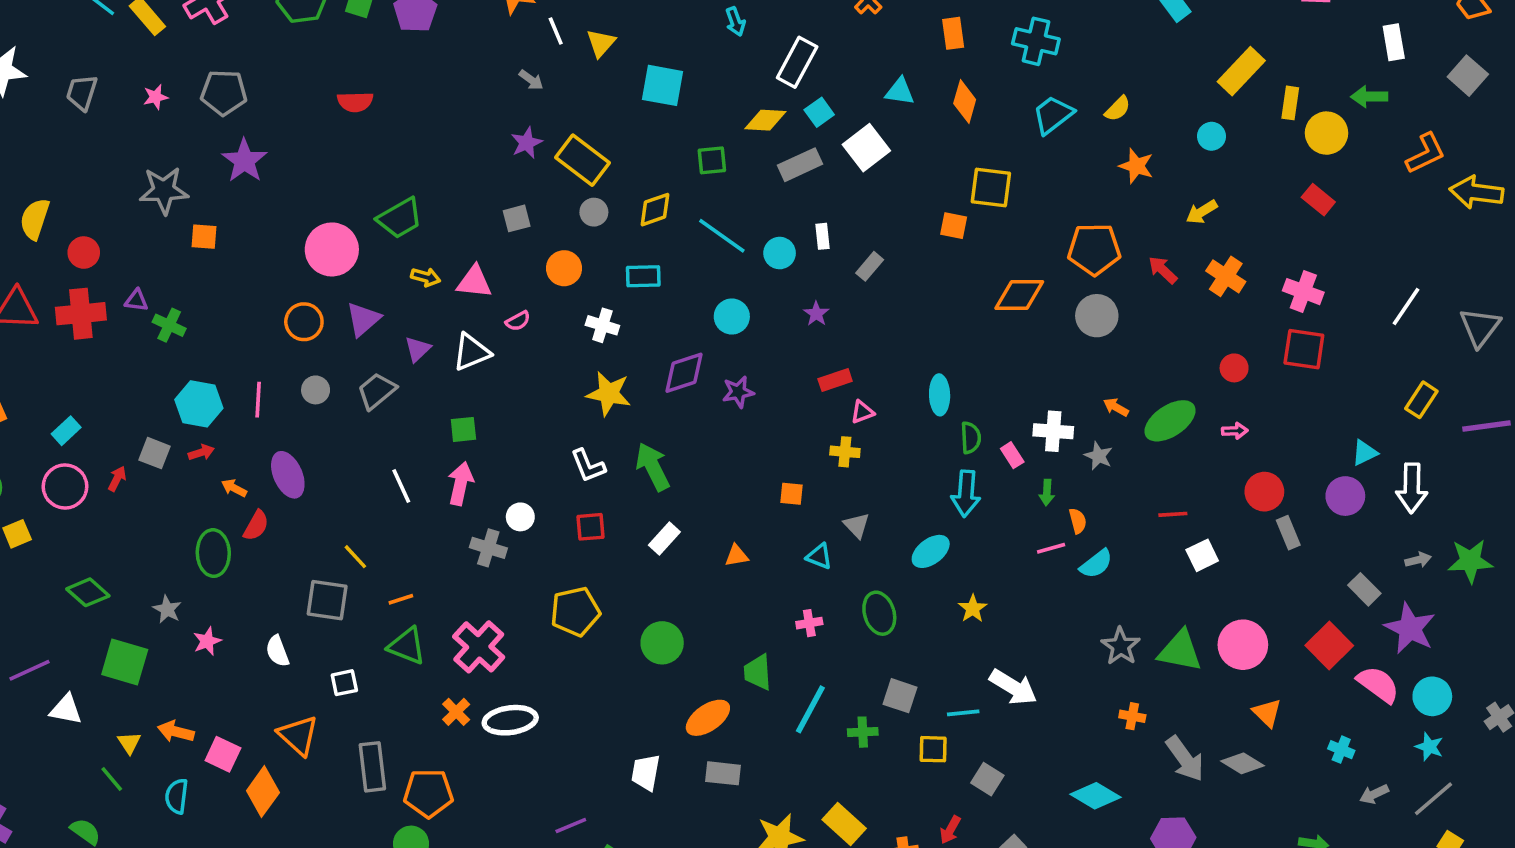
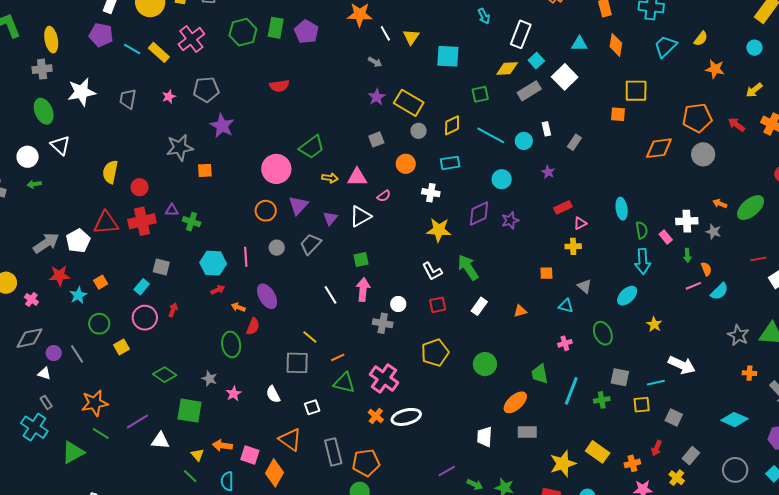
gray square: (155, 453) -> (161, 267), moved

